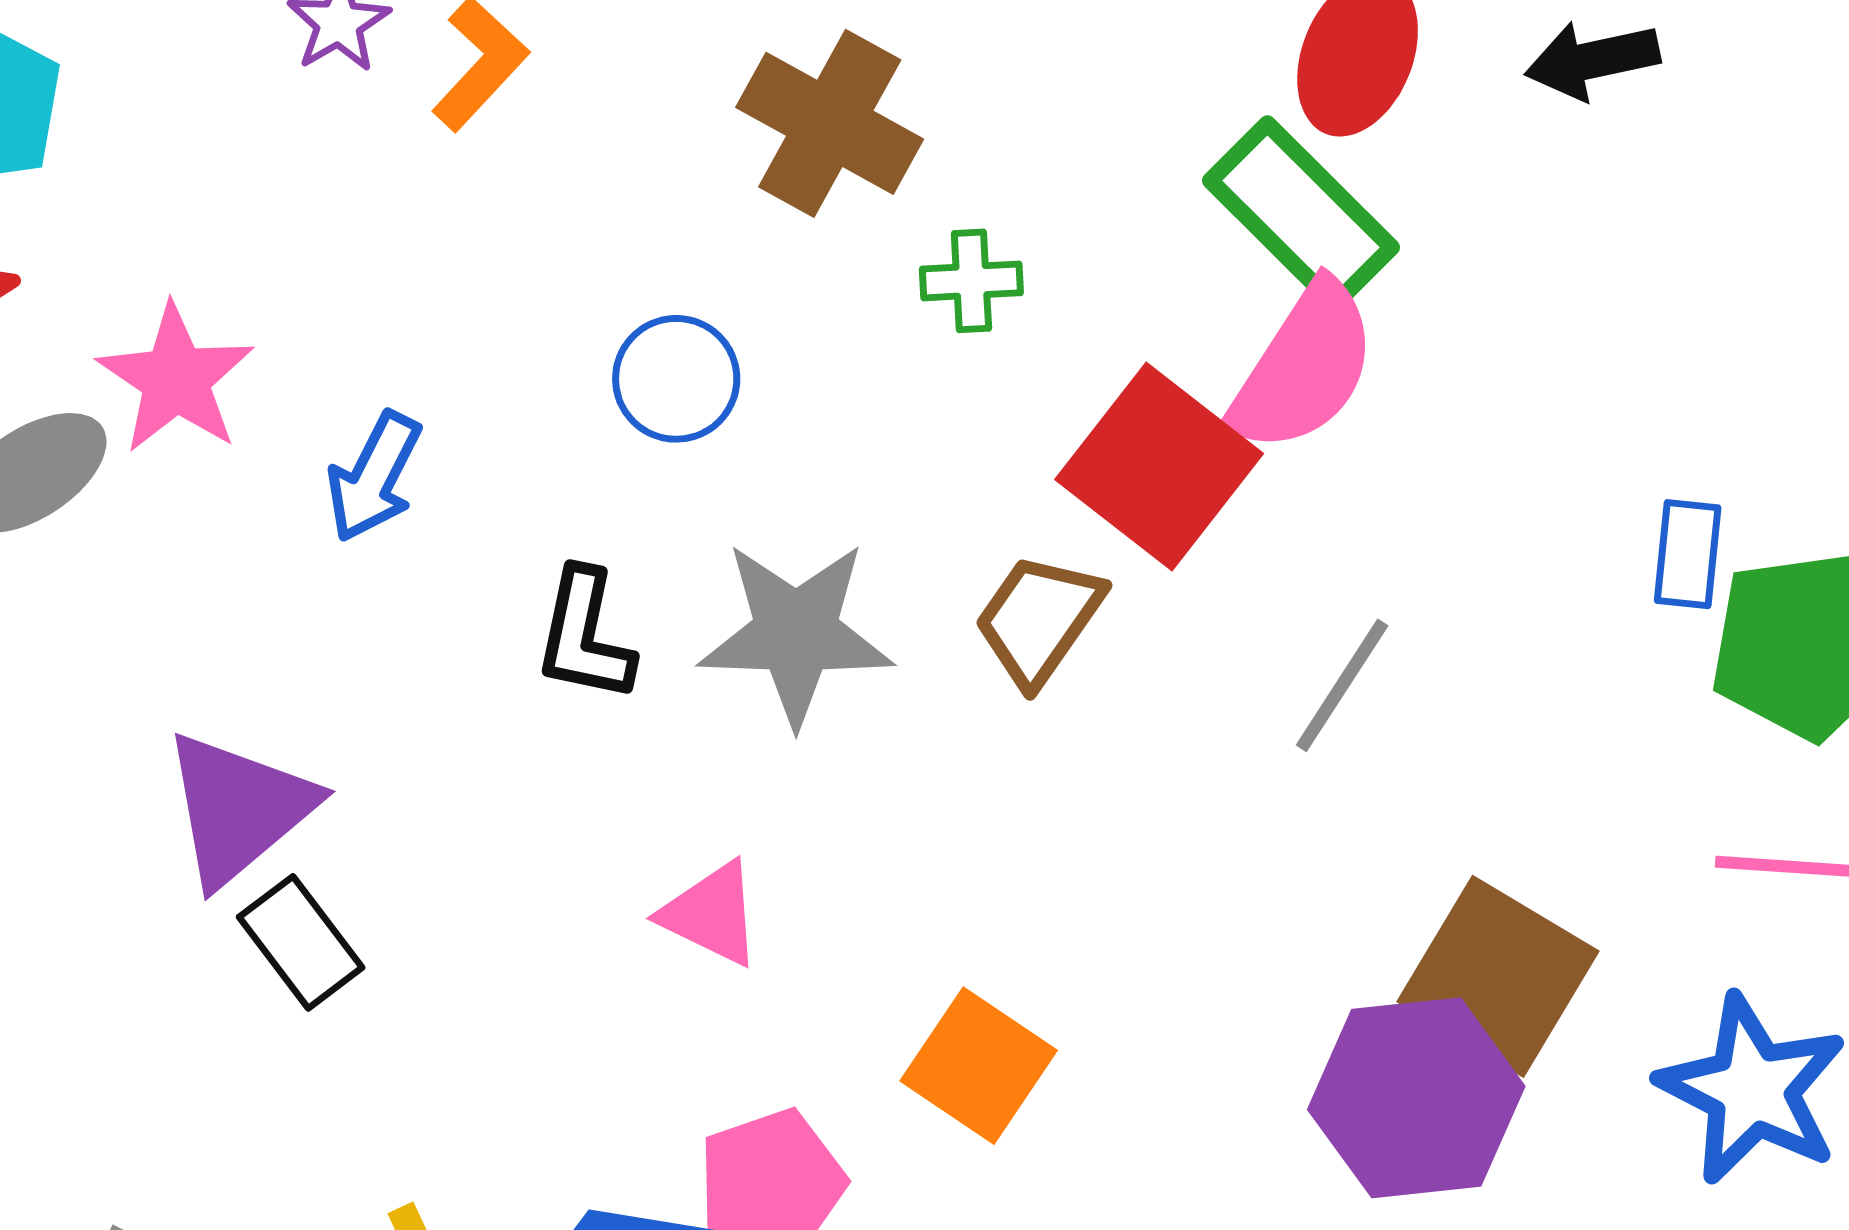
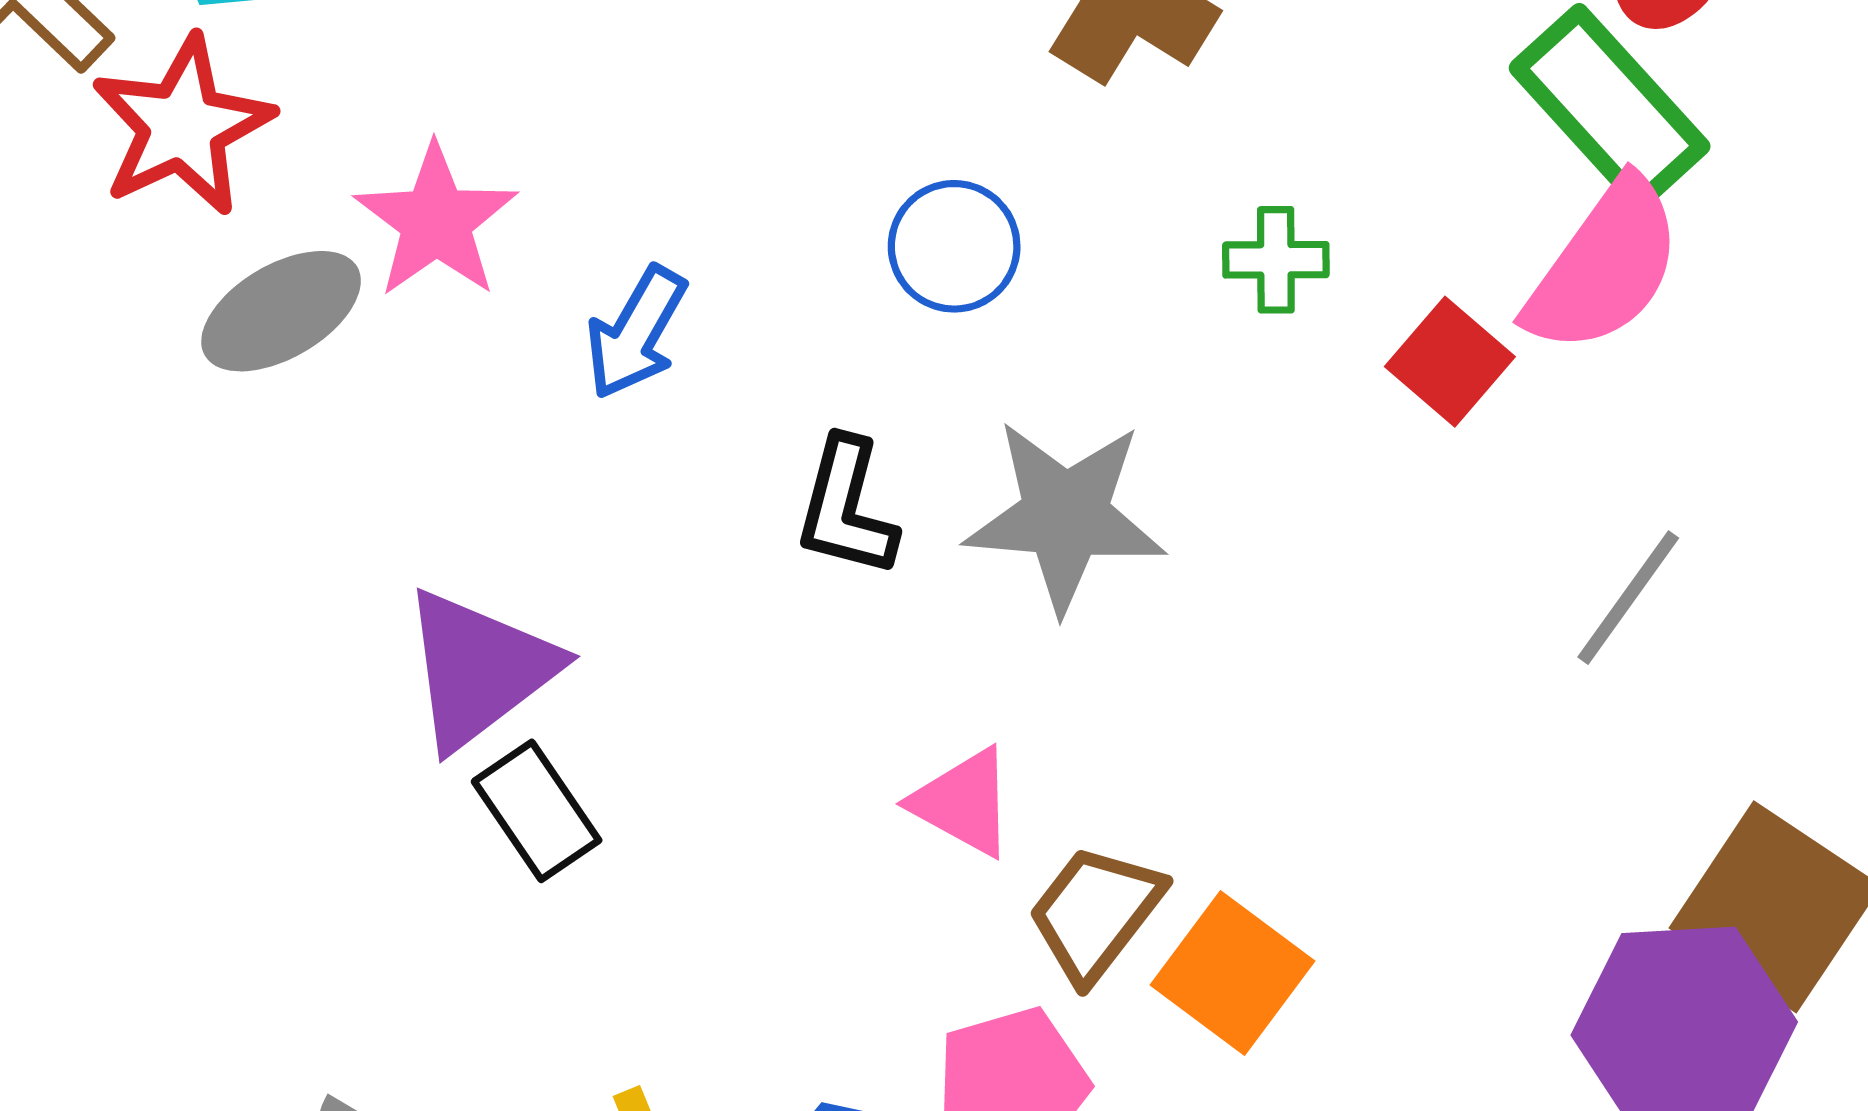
green cross: (971, 281) -> (1276, 260), moved
red square: (1159, 467) -> (1450, 362), size x0.6
brown trapezoid: (1039, 619) -> (1096, 913), moved

